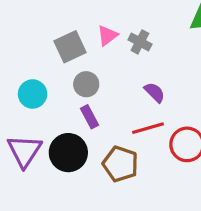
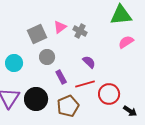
purple rectangle: (89, 117) -> (61, 77), moved
brown pentagon: (120, 164) -> (68, 106), turned 30

